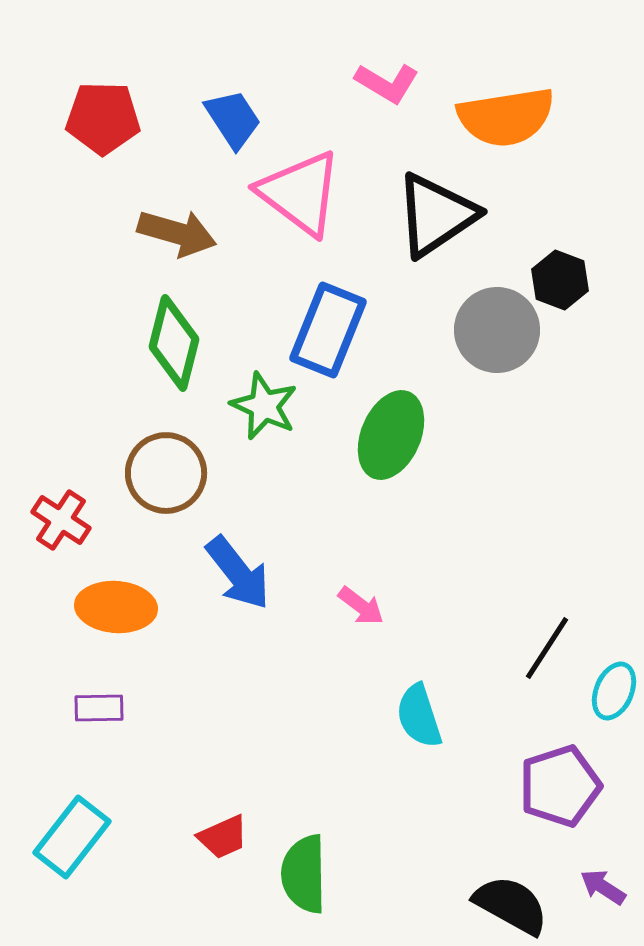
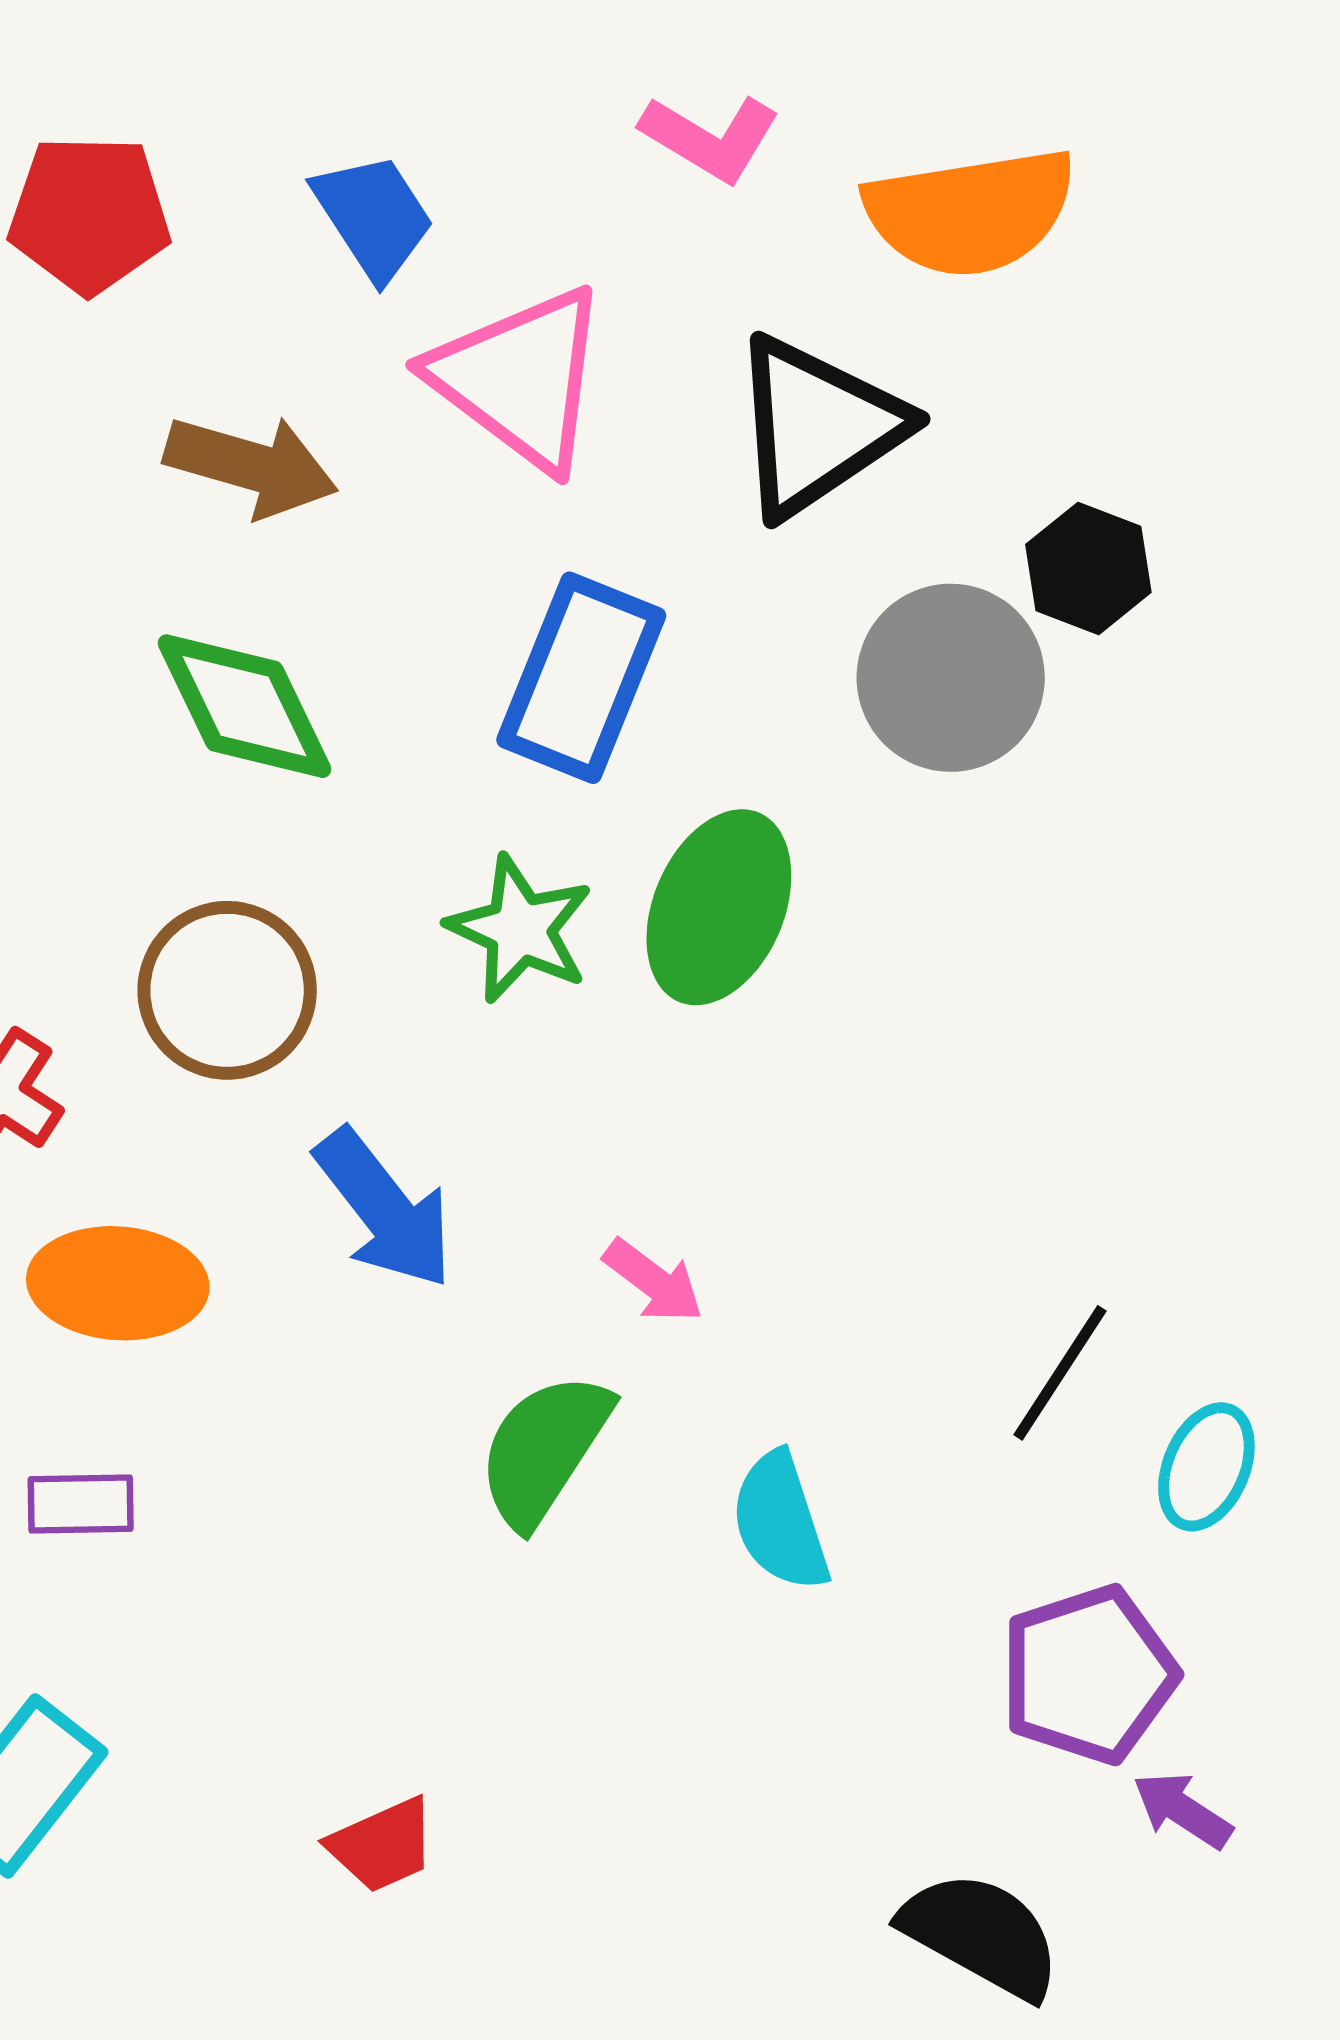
green diamond: (174, 343) -> (245, 706), turned -40
green star: (264, 406) -> (520, 929), moved
red trapezoid: (223, 837) -> (382, 1845), moved
green semicircle: (304, 874) -> (544, 1449), moved, turned 34
purple arrow: (603, 887) -> (1182, 1810), moved

